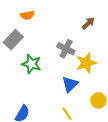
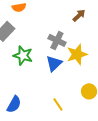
blue triangle: (70, 84) -> (54, 63), moved

